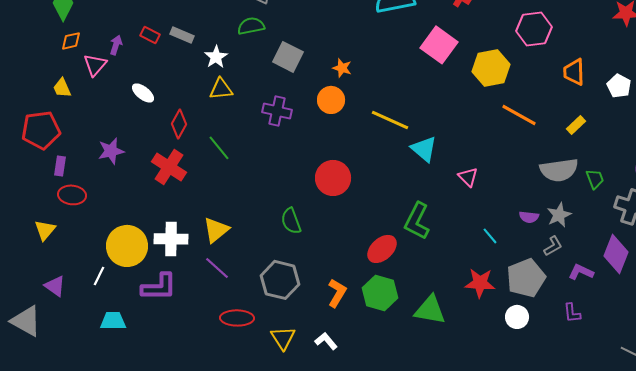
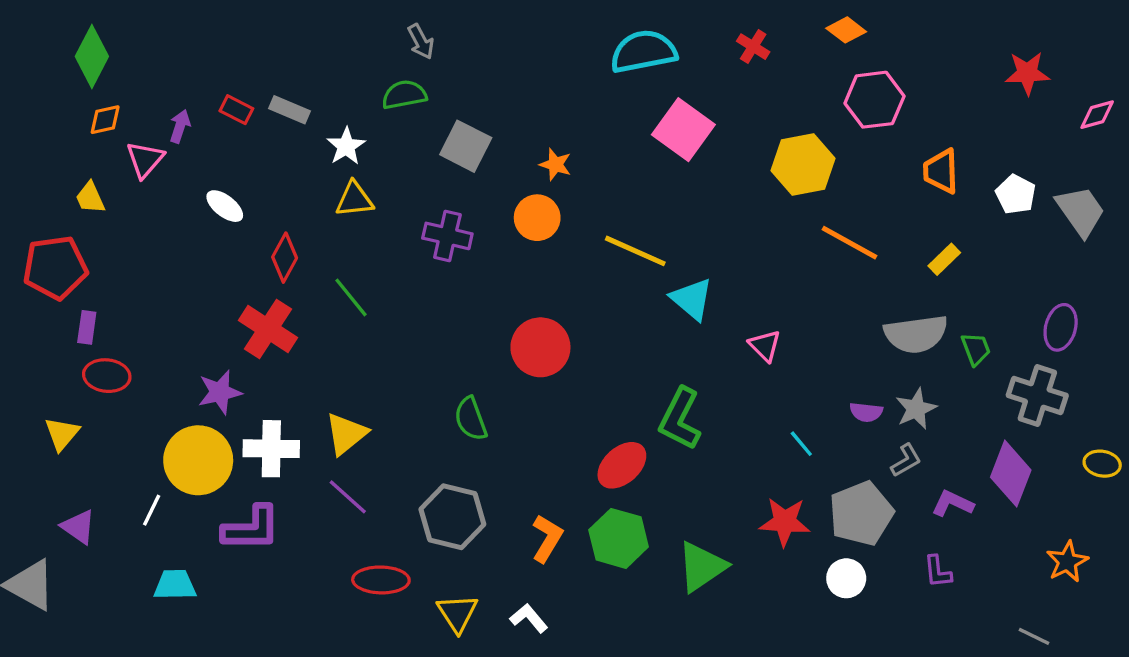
pink square: (439, 45) -> (683, 130), moved
purple star: (111, 151) -> (220, 392), moved
green triangle: (430, 310) -> (702, 567), turned -44

